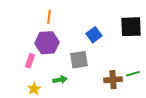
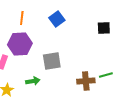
black square: (131, 27) -> (104, 28), size x0.6
blue square: (94, 35) -> (57, 19), moved

